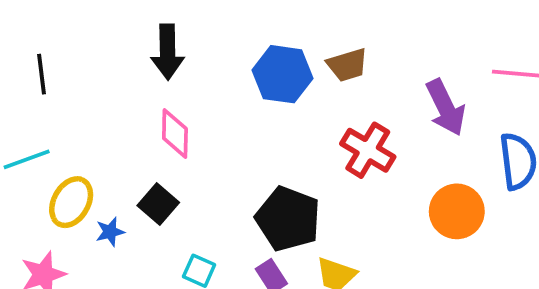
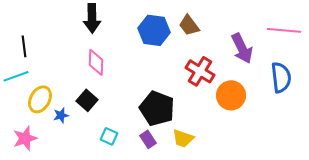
brown trapezoid: (347, 65) -> (189, 25), turned 70
black line: (41, 74) -> (24, 46), moved
orange circle: (457, 211) -> (231, 95), moved

